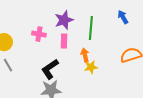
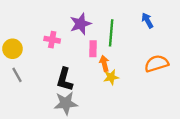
pink rectangle: (64, 41) -> (93, 49), moved
black L-shape: (50, 69) -> (65, 79), turned -40

